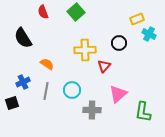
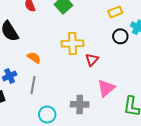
yellow rectangle: (137, 19) -> (115, 12), moved
black circle: (119, 43) -> (120, 36), moved
cyan circle: (72, 90) -> (47, 115), moved

